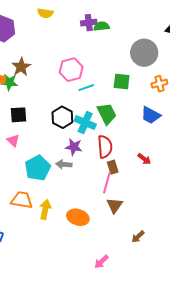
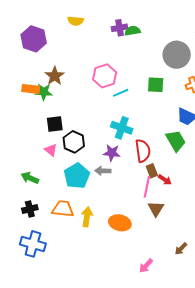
green trapezoid: (107, 114) -> (176, 141), moved
black hexagon: (62, 117) -> (74, 142), moved
red arrow: (144, 159) -> (165, 180), moved
brown arrow: (138, 237) -> (181, 249), moved

